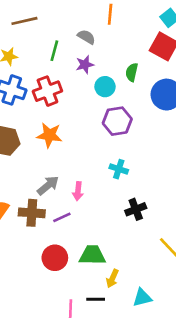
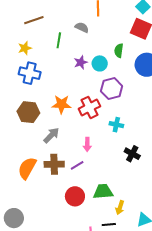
purple star: (85, 65) -> (81, 62), moved
red cross: (47, 91) -> (89, 107), moved
gray arrow: (48, 185) -> (51, 135), moved
black cross: (136, 209) -> (132, 154), turned -35

